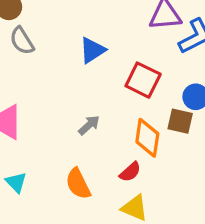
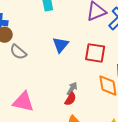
red semicircle: (130, 172) -> (70, 99), moved

